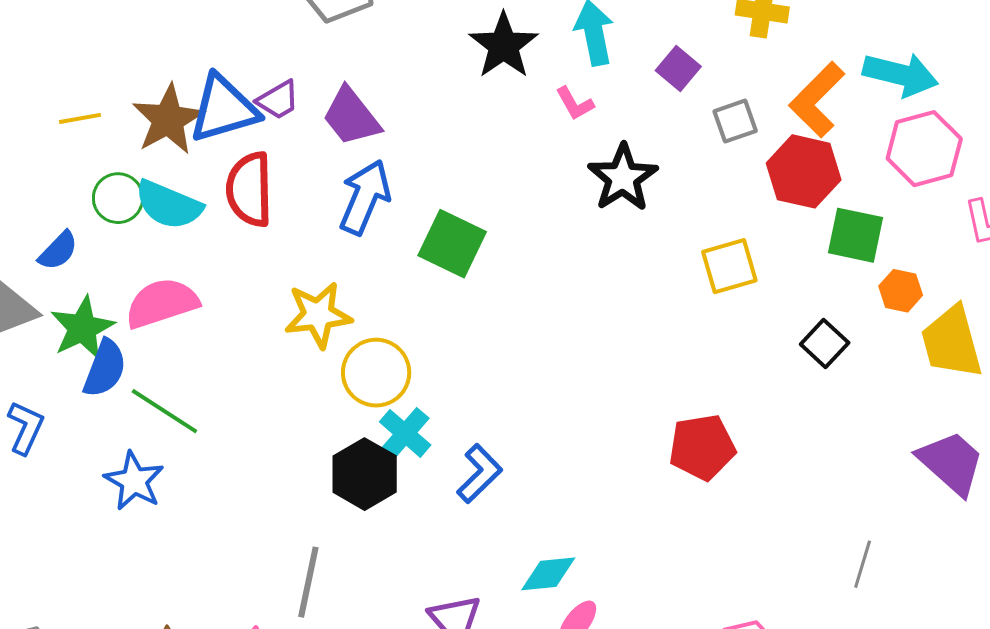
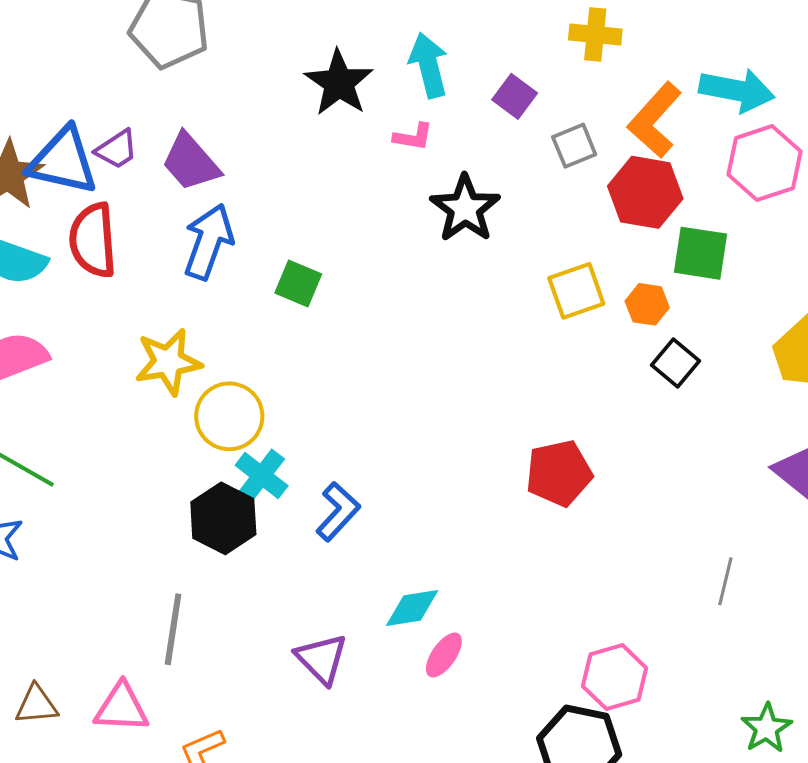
pink L-shape: (575, 103) -> (413, 137), turned -48
blue triangle: (224, 109) -> (63, 161), turned 32
green square: (452, 244) -> (298, 283), size x0.7
orange hexagon: (901, 291) -> (647, 304), moved

